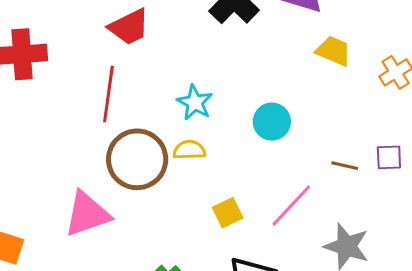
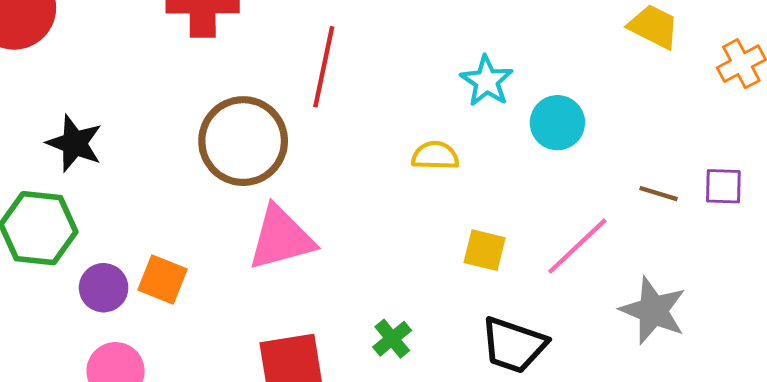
cyan star: (195, 102) -> (487, 81), moved
brown circle: (137, 159) -> (243, 141), moved
yellow square: (228, 213) -> (485, 250), turned 36

